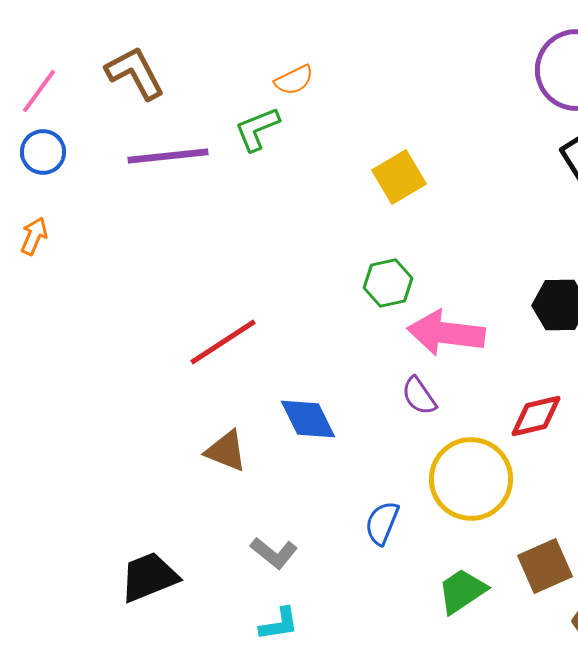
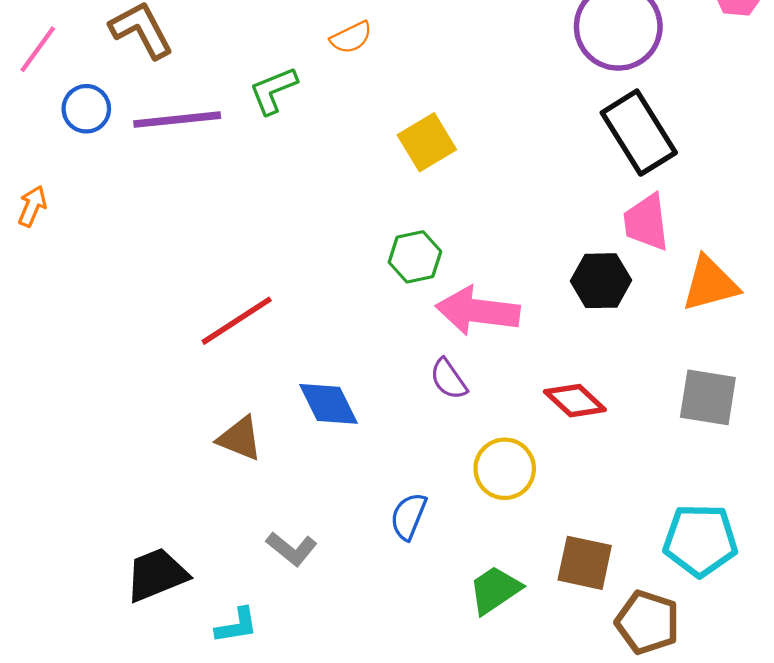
orange semicircle: (294, 80) -> (351, 37), moved
blue circle: (43, 152) -> (86, 109), moved
red diamond: (536, 416) -> (575, 401), turned 56
yellow circle: (471, 479) -> (505, 469), size x0.7
brown square: (545, 566) -> (585, 563), turned 36
cyan L-shape: (279, 624) -> (237, 626), moved

